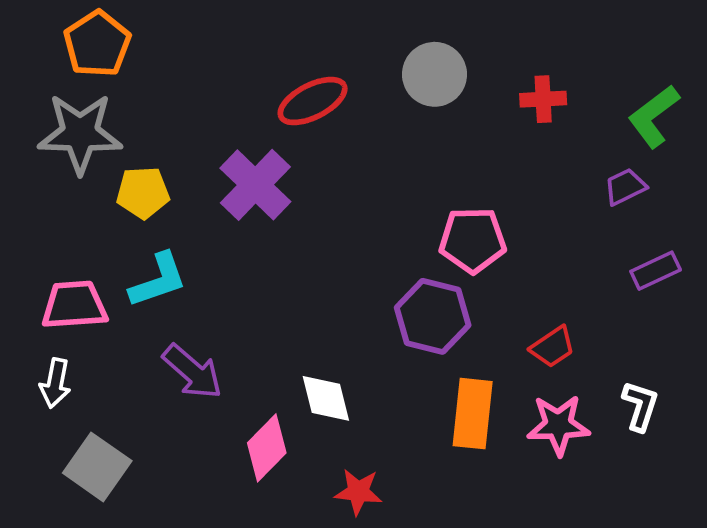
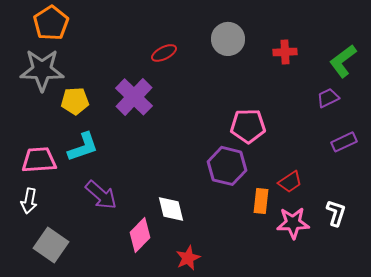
red ellipse: (313, 101) -> (164, 53), size x0.7
orange rectangle: (473, 414) -> (261, 201), moved, size x0.7
red star: (358, 492) -> (188, 258), turned -30

